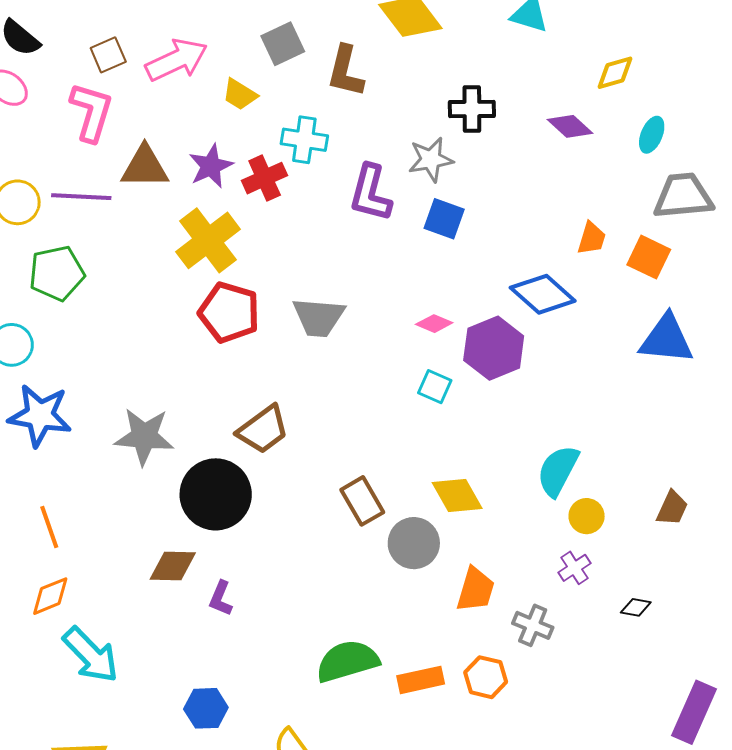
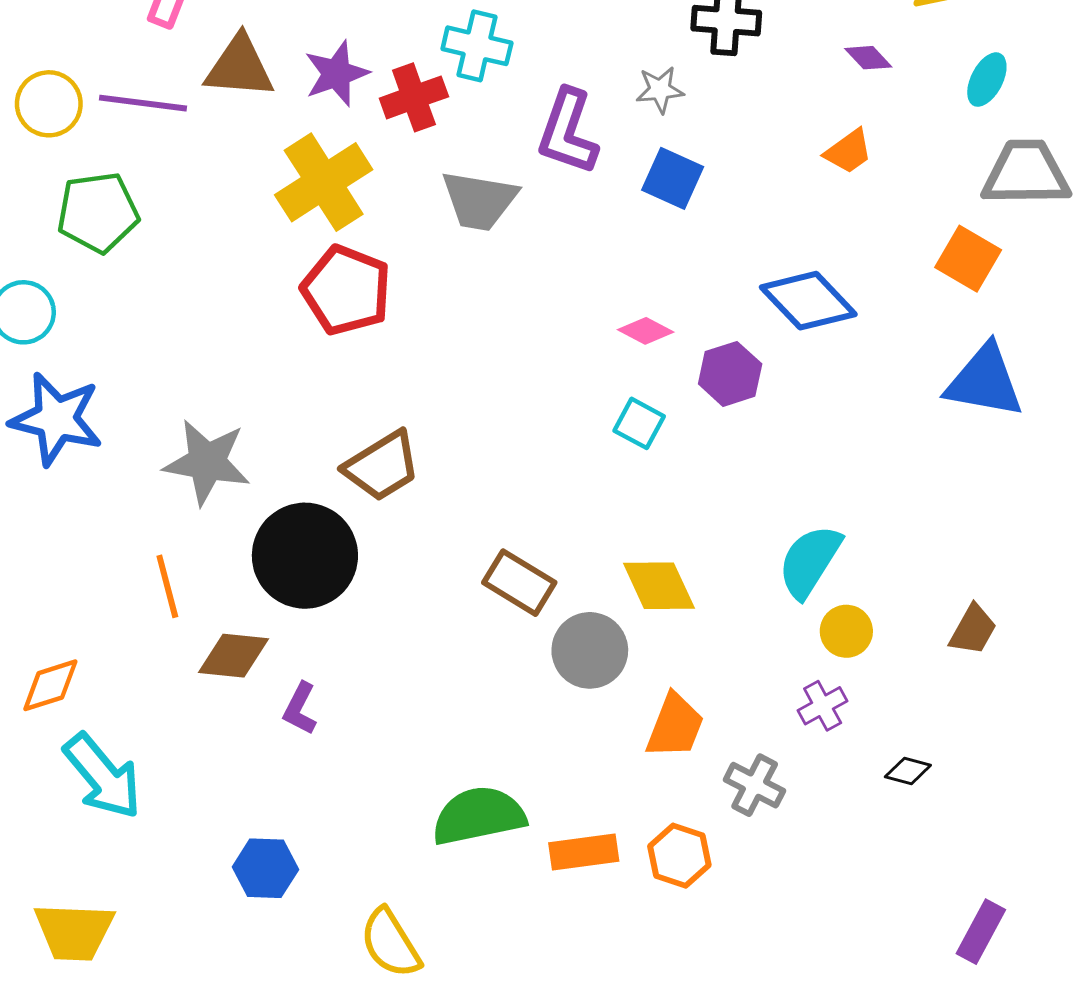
purple diamond: (570, 126) -> (868, 58), size x0.7
gray star: (431, 159) -> (660, 90), size x0.7
orange trapezoid: (592, 238) -> (848, 151), moved, turned 33
gray trapezoid: (319, 317) -> (479, 200), moved
purple hexagon: (494, 348) -> (730, 374), size x0.7
brown rectangle: (362, 501) -> (519, 583), turned -33
orange line: (49, 527) -> (167, 586), moved
purple rectangle: (694, 712) -> (981, 932), size x0.7

